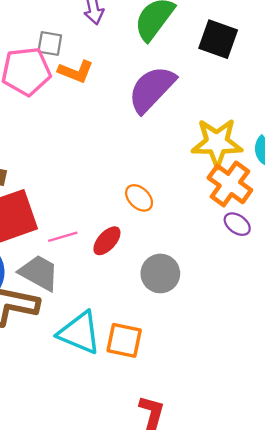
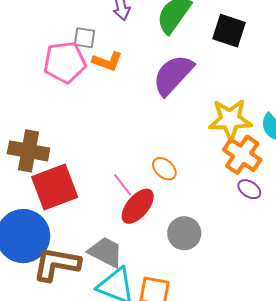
pink line: (63, 237) -> (123, 185), moved, turned 70
red ellipse: (107, 241) -> (138, 206), size x1.4
gray trapezoid: (39, 273) -> (106, 252), moved

